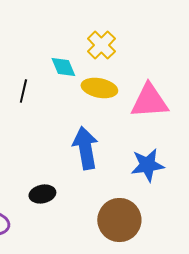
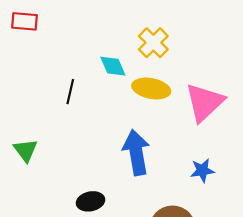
pink triangle: (149, 101) -> (204, 102), turned -39
blue star: (147, 165) -> (202, 170), size x0.7

